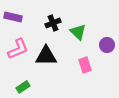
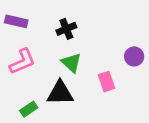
green triangle: (78, 32) -> (71, 63), moved
black triangle: (46, 56) -> (60, 93), moved

